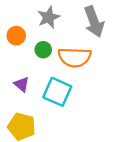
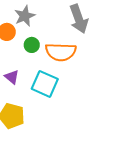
gray star: (49, 17) -> (25, 16), moved

